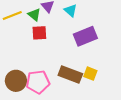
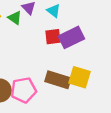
red square: (39, 33) -> (53, 37), moved
yellow square: (90, 74) -> (80, 77), size x1.5

